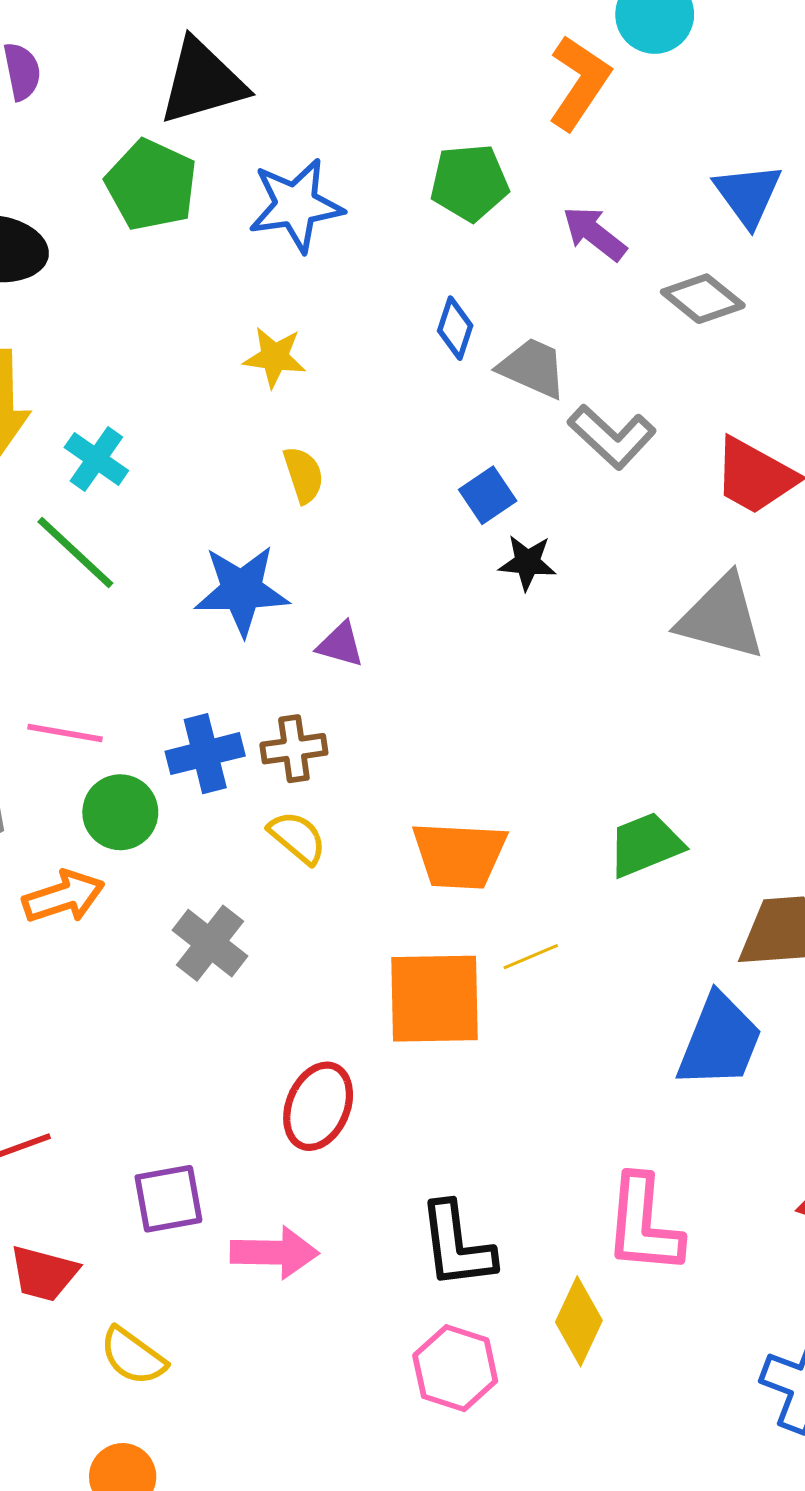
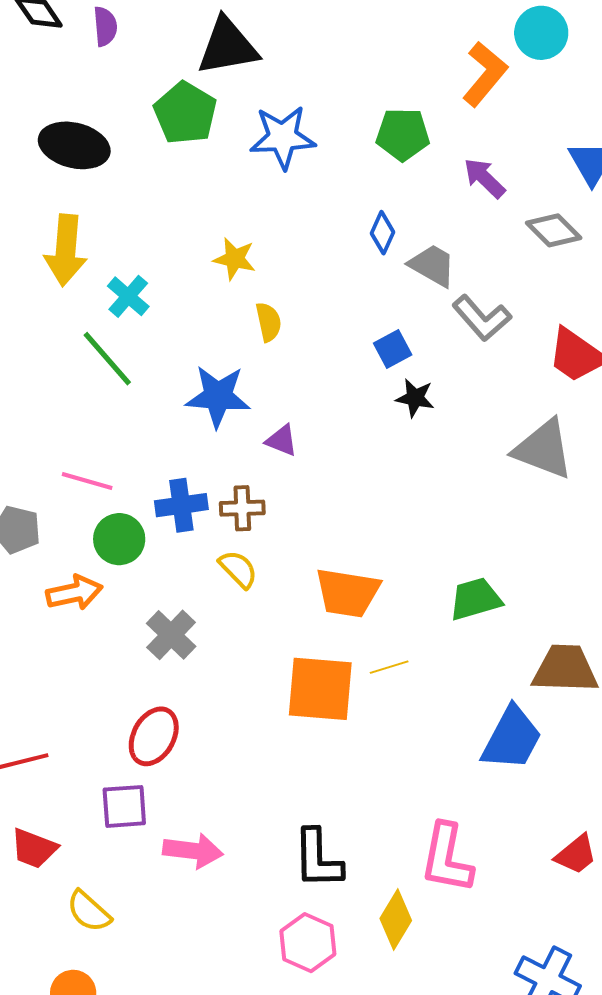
yellow star: (275, 357) -> (235, 259), moved
red ellipse: (318, 1106) -> (154, 736), moved

